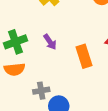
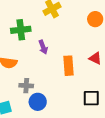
green cross: (15, 42) -> (21, 30), moved

